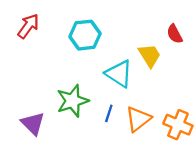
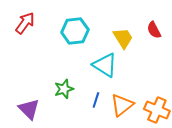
yellow trapezoid: (150, 56) -> (123, 38), moved
green star: (73, 101) -> (64, 89), size x0.7

